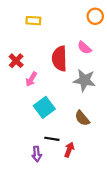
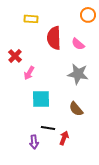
red semicircle: (59, 59) -> (54, 38), moved
cyan square: (44, 107) -> (41, 99), turned 36

